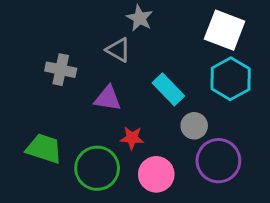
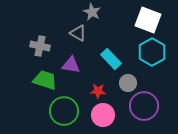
red star: (132, 138) -> (98, 91), moved
green trapezoid: (44, 149) -> (45, 80), moved

